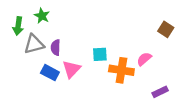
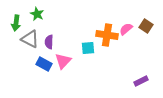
gray triangle: (34, 44) -> (30, 39), turned 42
pink semicircle: (144, 59) -> (126, 29), moved
orange cross: (121, 70) -> (107, 35), moved

